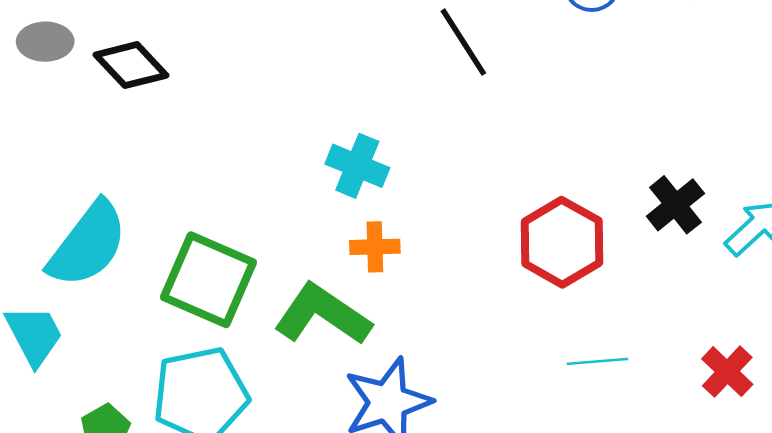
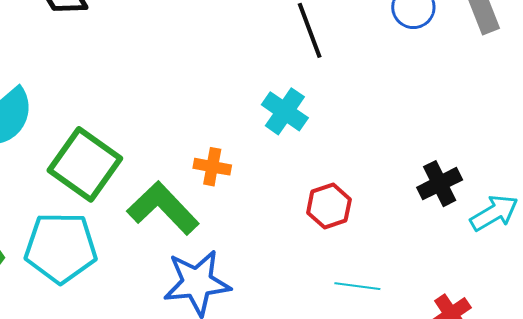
cyan cross: (357, 166) -> (285, 111), moved
red hexagon: (562, 242) -> (329, 206), moved, size x0.7

